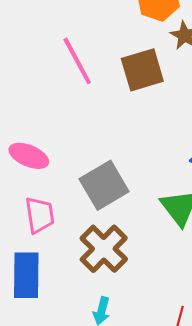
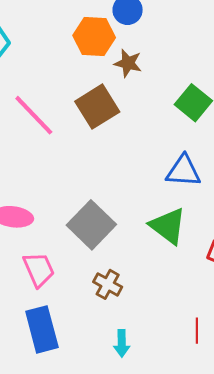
brown cross: (104, 249) -> (108, 284), size x0.6

